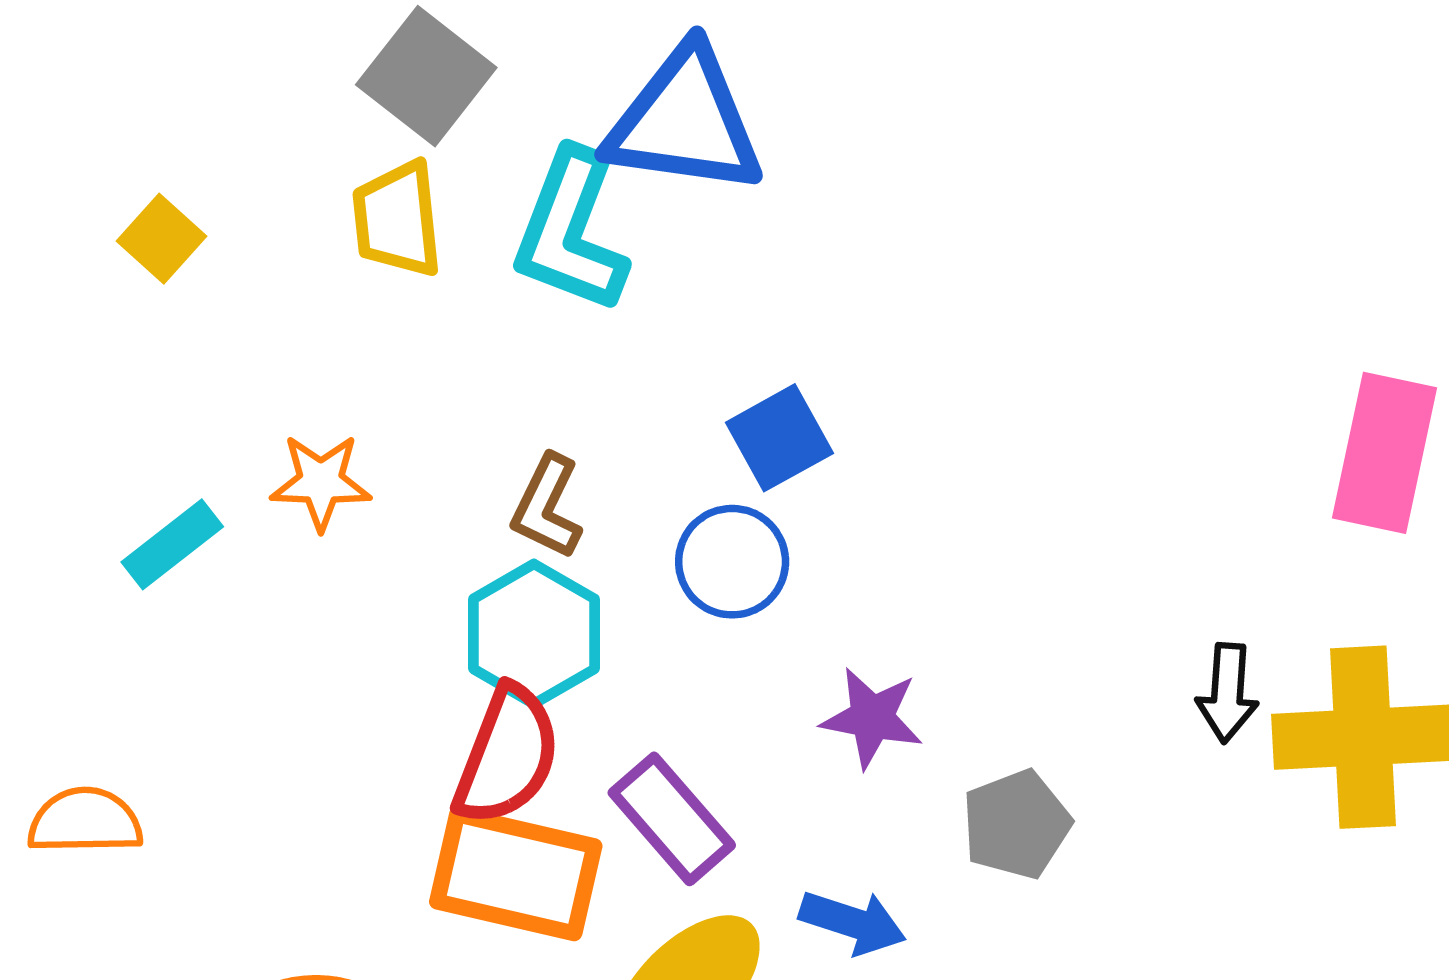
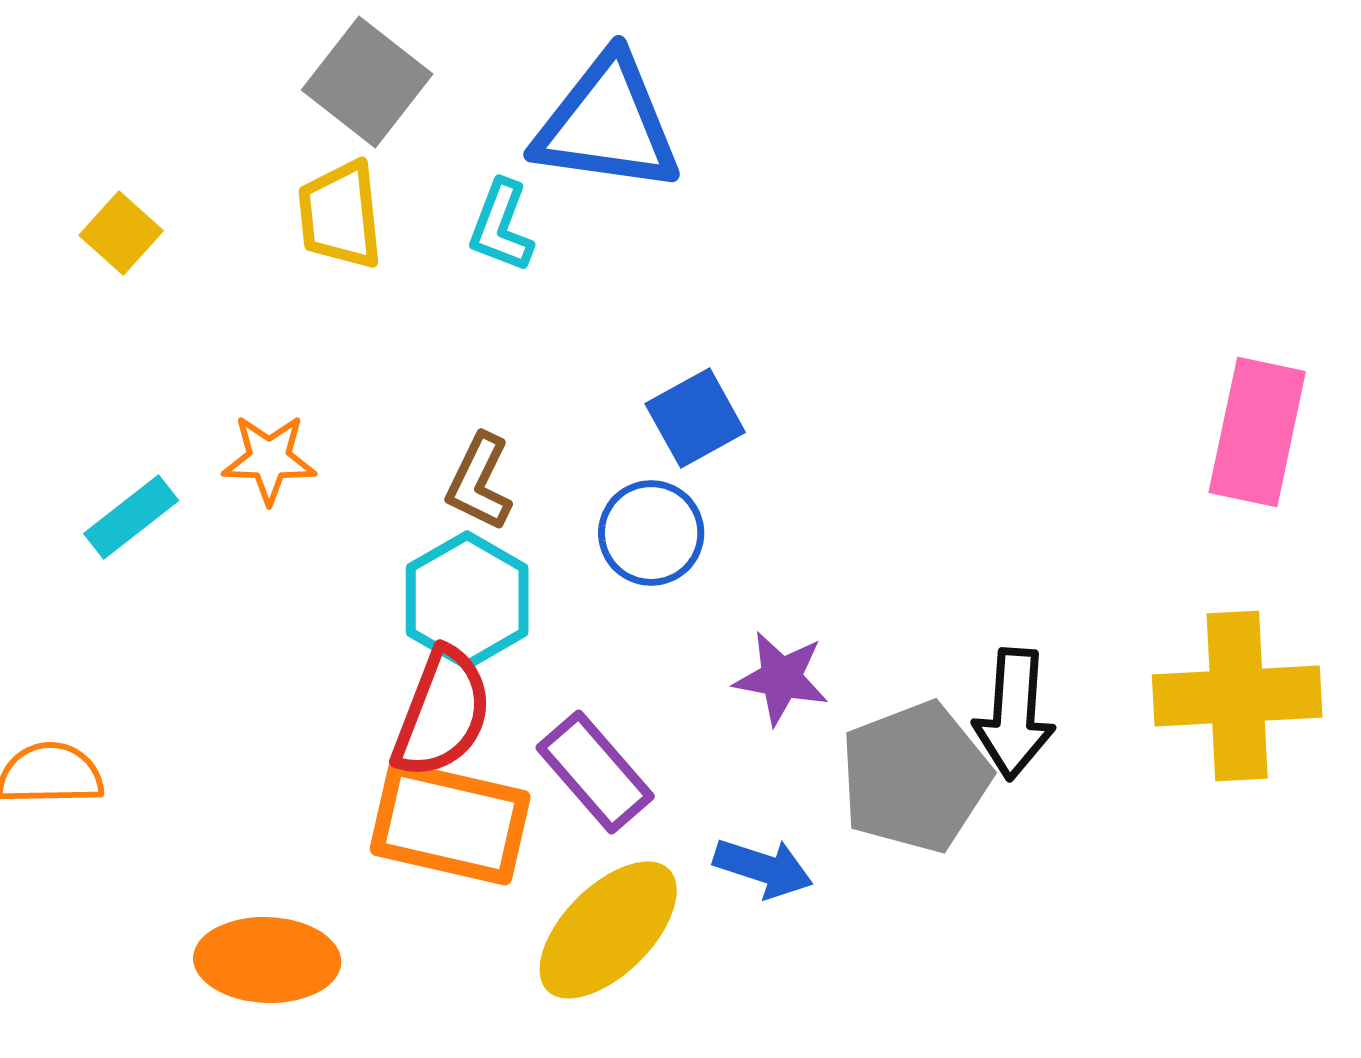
cyan L-shape: (571, 231) -> (501, 226), size x0.6
black arrow: (1227, 693) -> (1014, 714), moved, size x1.4
gray pentagon: (1016, 824) -> (915, 777), size x1.5

